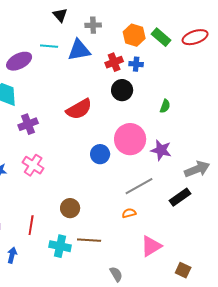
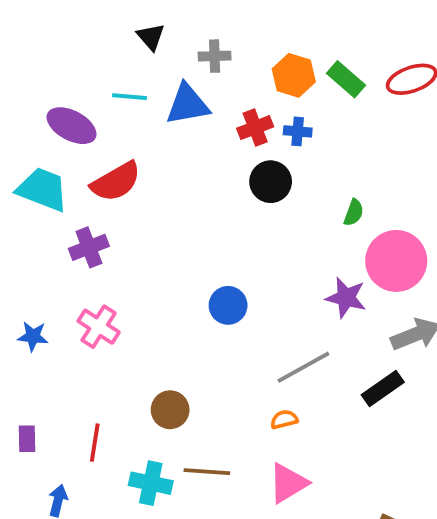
purple ellipse: (19, 61) -> (72, 126), turned 55
red semicircle: (79, 109) -> (116, 182), moved
pink circle: (130, 139) -> (396, 261), moved
pink triangle: (151, 246) -> (288, 483), moved

